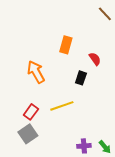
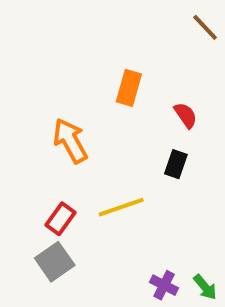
black rectangle: (81, 78) -> (176, 164), moved
purple cross: (84, 146) -> (164, 285), turned 32

